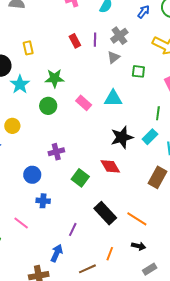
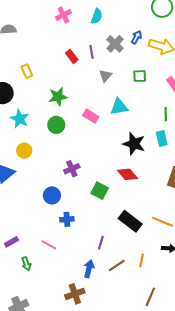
blue arrow: (144, 12) -> (136, 37), moved
gray triangle: (114, 57) -> (105, 76), moved
cyan star: (20, 84) -> (20, 119), moved
black star: (122, 137) -> (134, 144), turned -30
cyan rectangle: (150, 137) -> (162, 138), turned -49
brown line: (87, 269) -> (117, 265), moved

